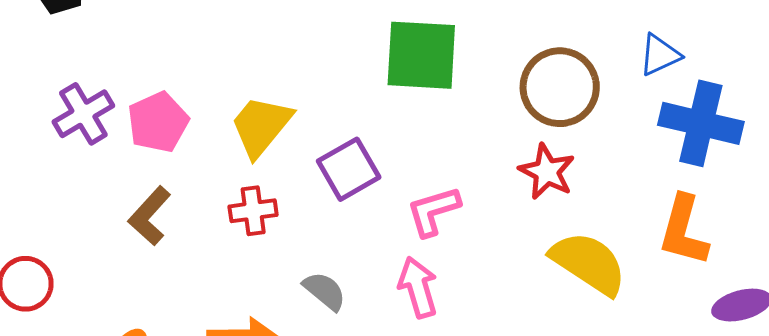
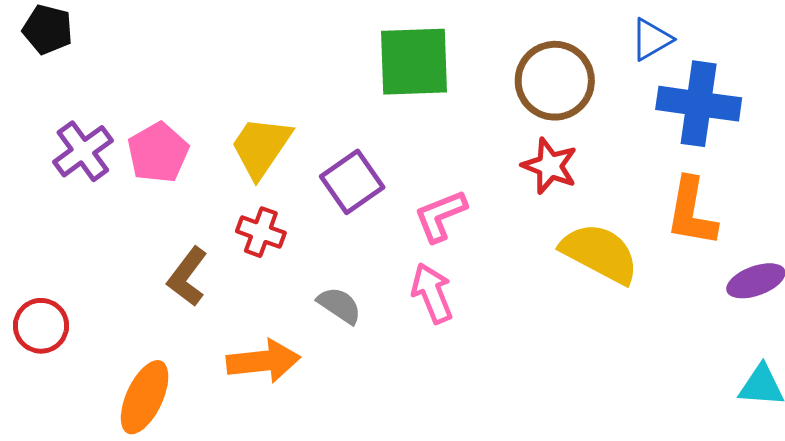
red cross: (253, 211) -> (261, 232), turned 33
brown L-shape: (150, 216) -> (187, 277), moved

